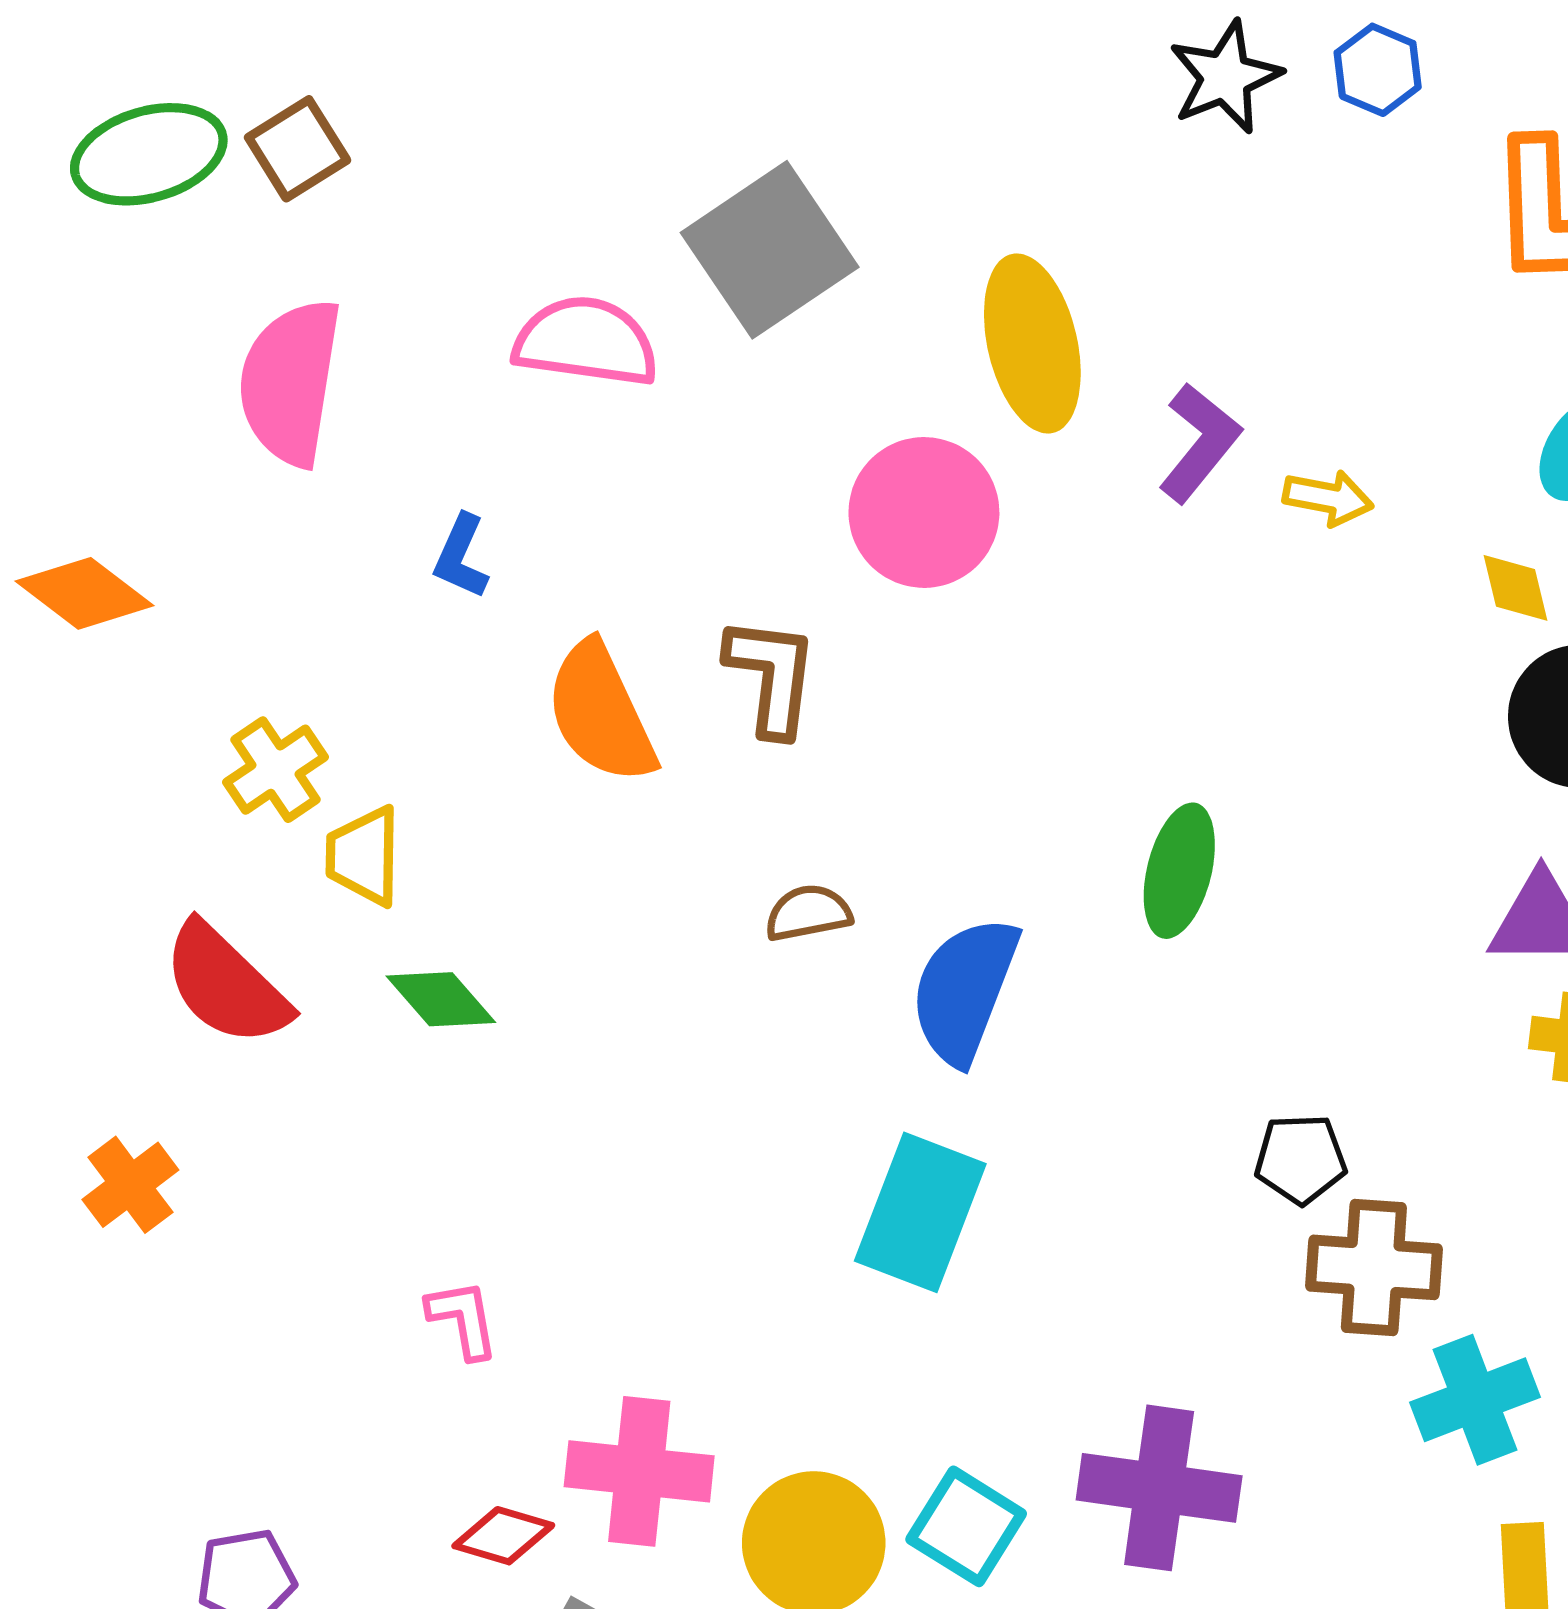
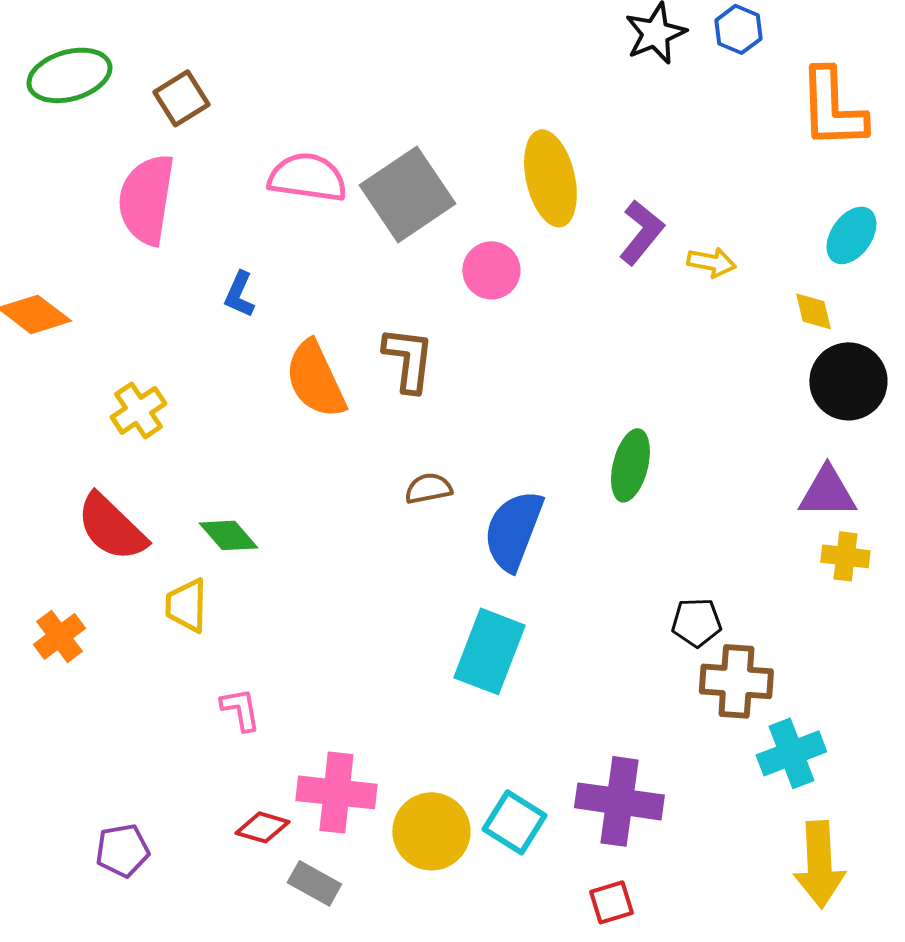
brown square: (298, 149) -> (181, 98), moved
gray square: (770, 250) -> (407, 194), moved
pink circle: (924, 512) -> (491, 270), size x0.7
yellow trapezoid: (364, 856) -> (186, 605), moved

